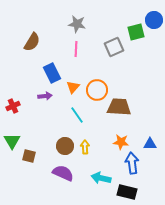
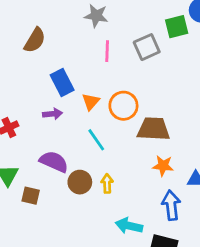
pink line: (76, 49) -> (107, 51), moved
orange star: (121, 142) -> (163, 166), moved
purple semicircle: (63, 173) -> (54, 162), moved

